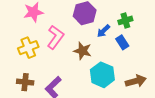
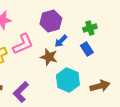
blue arrow: (103, 31) -> (61, 41), moved
pink L-shape: (55, 37) -> (23, 44), turned 30

